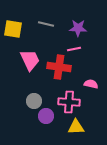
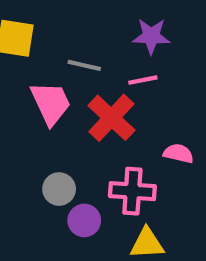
gray line: (46, 24) -> (84, 65), moved
red cross: (59, 67) -> (111, 118), turned 35

